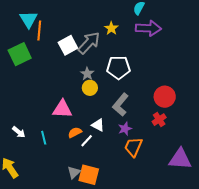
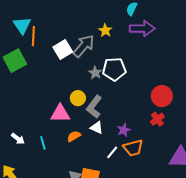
gray star: (87, 74) -> (95, 73), moved
yellow circle: (90, 88) -> (78, 98), moved
gray L-shape: (120, 105) -> (94, 107), moved
white line: (87, 141) -> (112, 152), moved
orange trapezoid: (133, 147) -> (133, 148), turned -125

